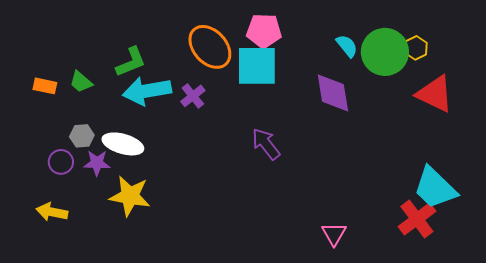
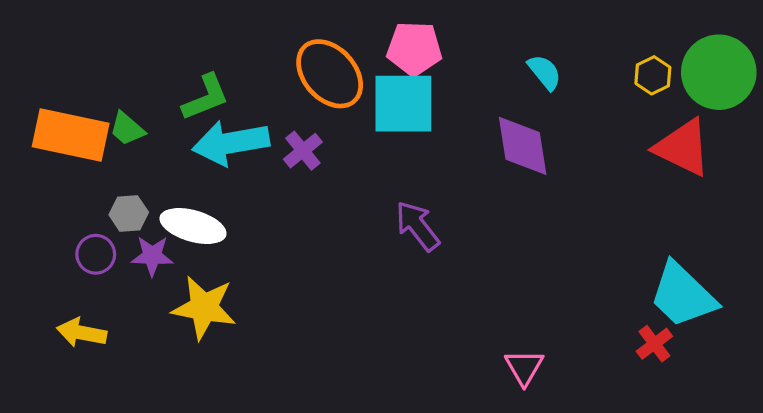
green circle: (385, 52) -> (719, 72), moved
orange rectangle: (45, 86) -> (71, 135), size x2.0
red cross: (417, 219) -> (654, 344), size x0.6

